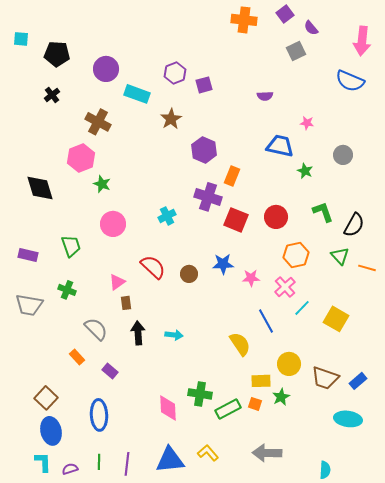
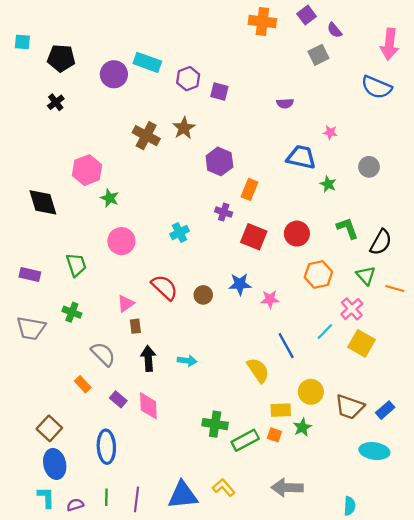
purple square: (204, 85) -> (219, 91), turned 30
cyan rectangle: (137, 94) -> (147, 62), moved
brown cross: (98, 122) -> (146, 136), moved
purple cross: (208, 197) -> (224, 212), size x0.6
pink cross: (285, 287) -> (352, 309), moved
pink diamond: (168, 408) -> (148, 406), moved

